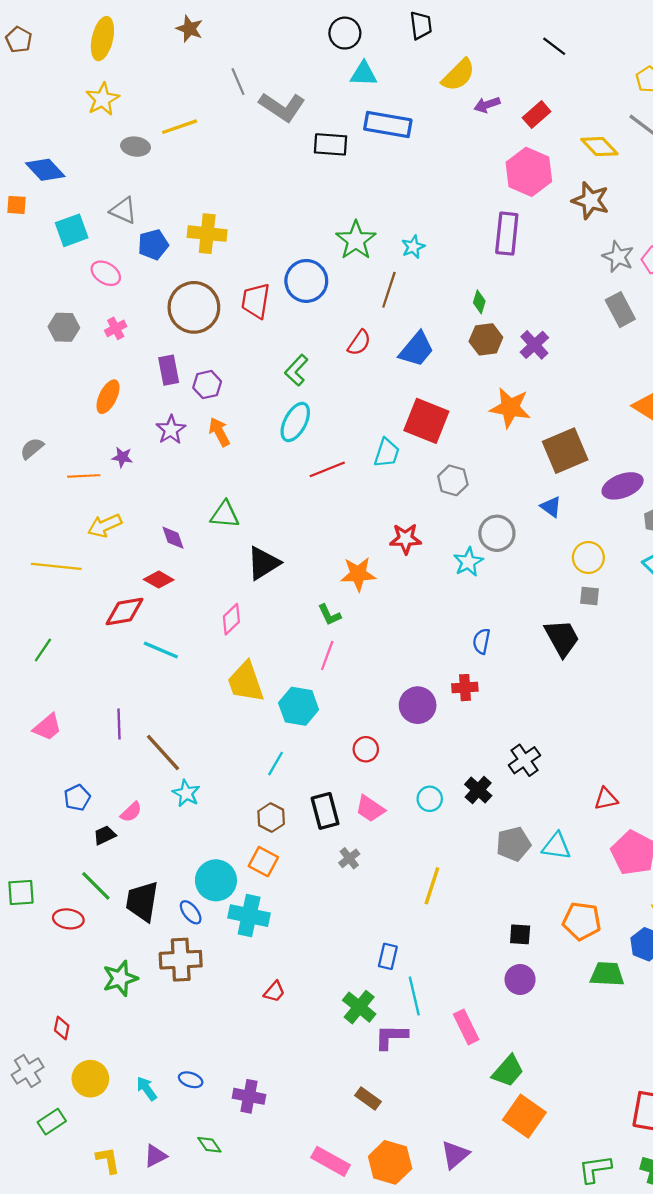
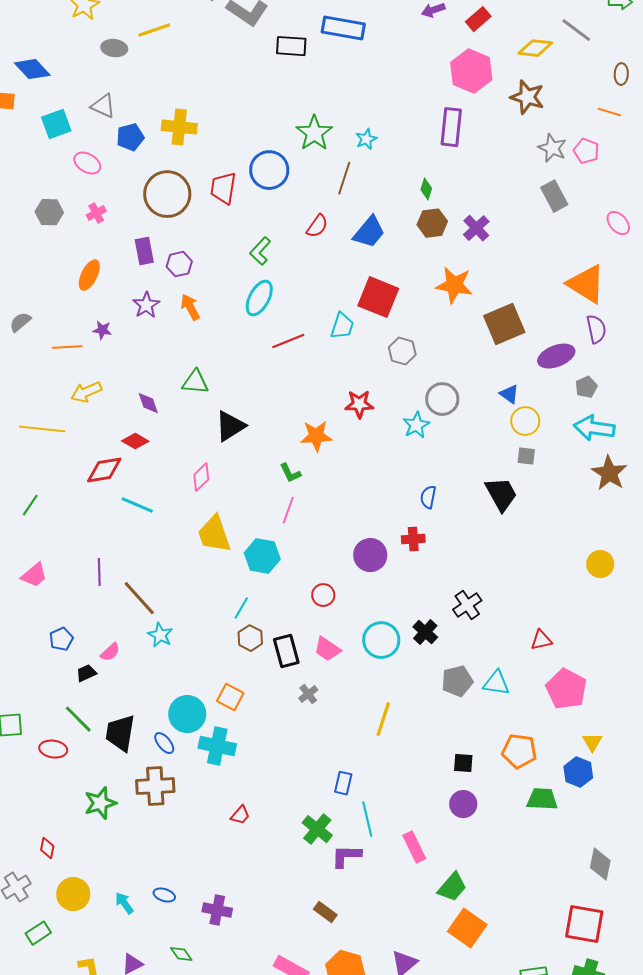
yellow diamond: (599, 147) -> (535, 48), turned -40
blue triangle: (551, 507) -> (509, 394), moved
cyan circle: (430, 799) -> (381, 640), size x1.6
brown hexagon: (271, 818) -> (250, 638), moved

